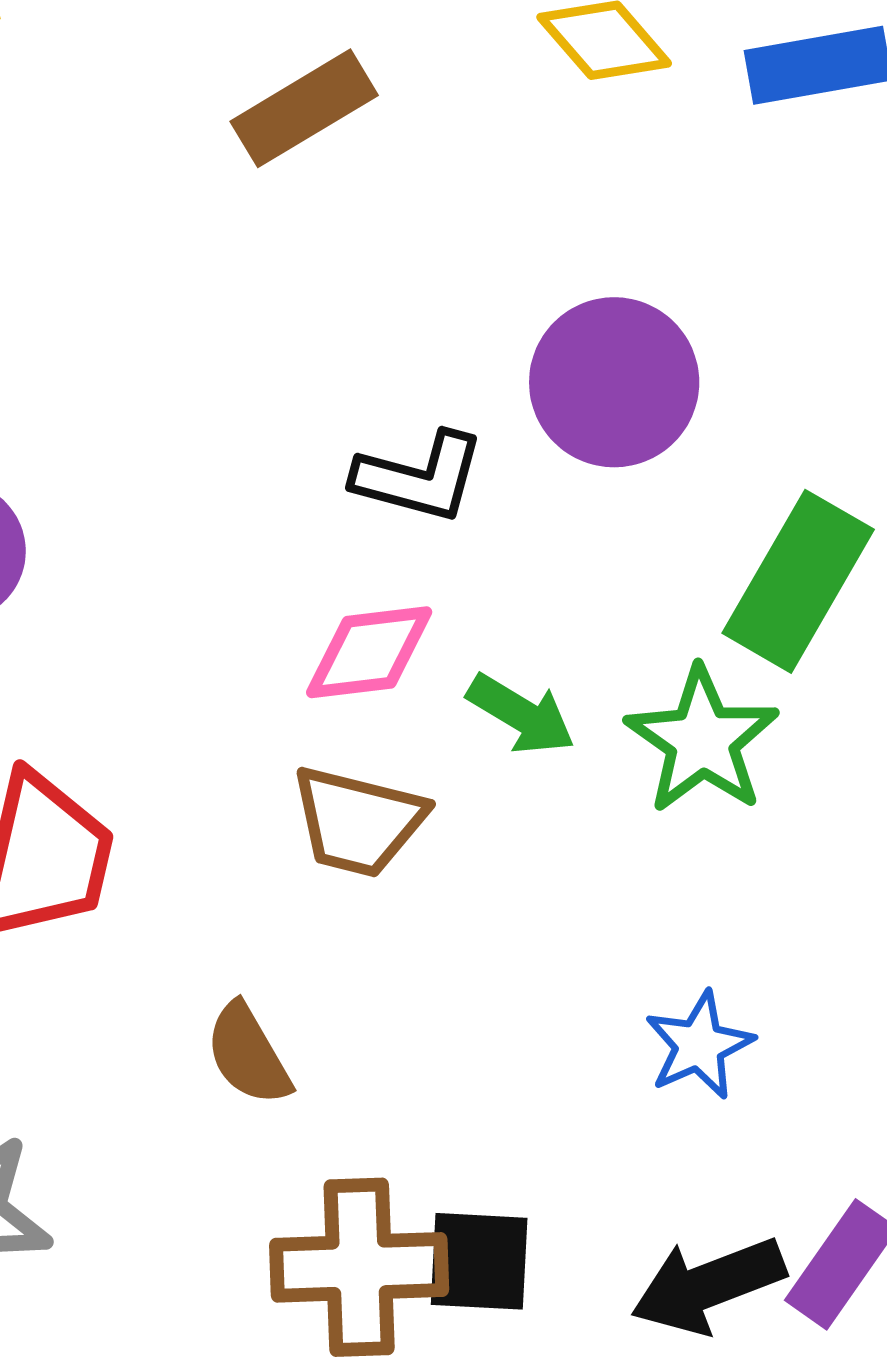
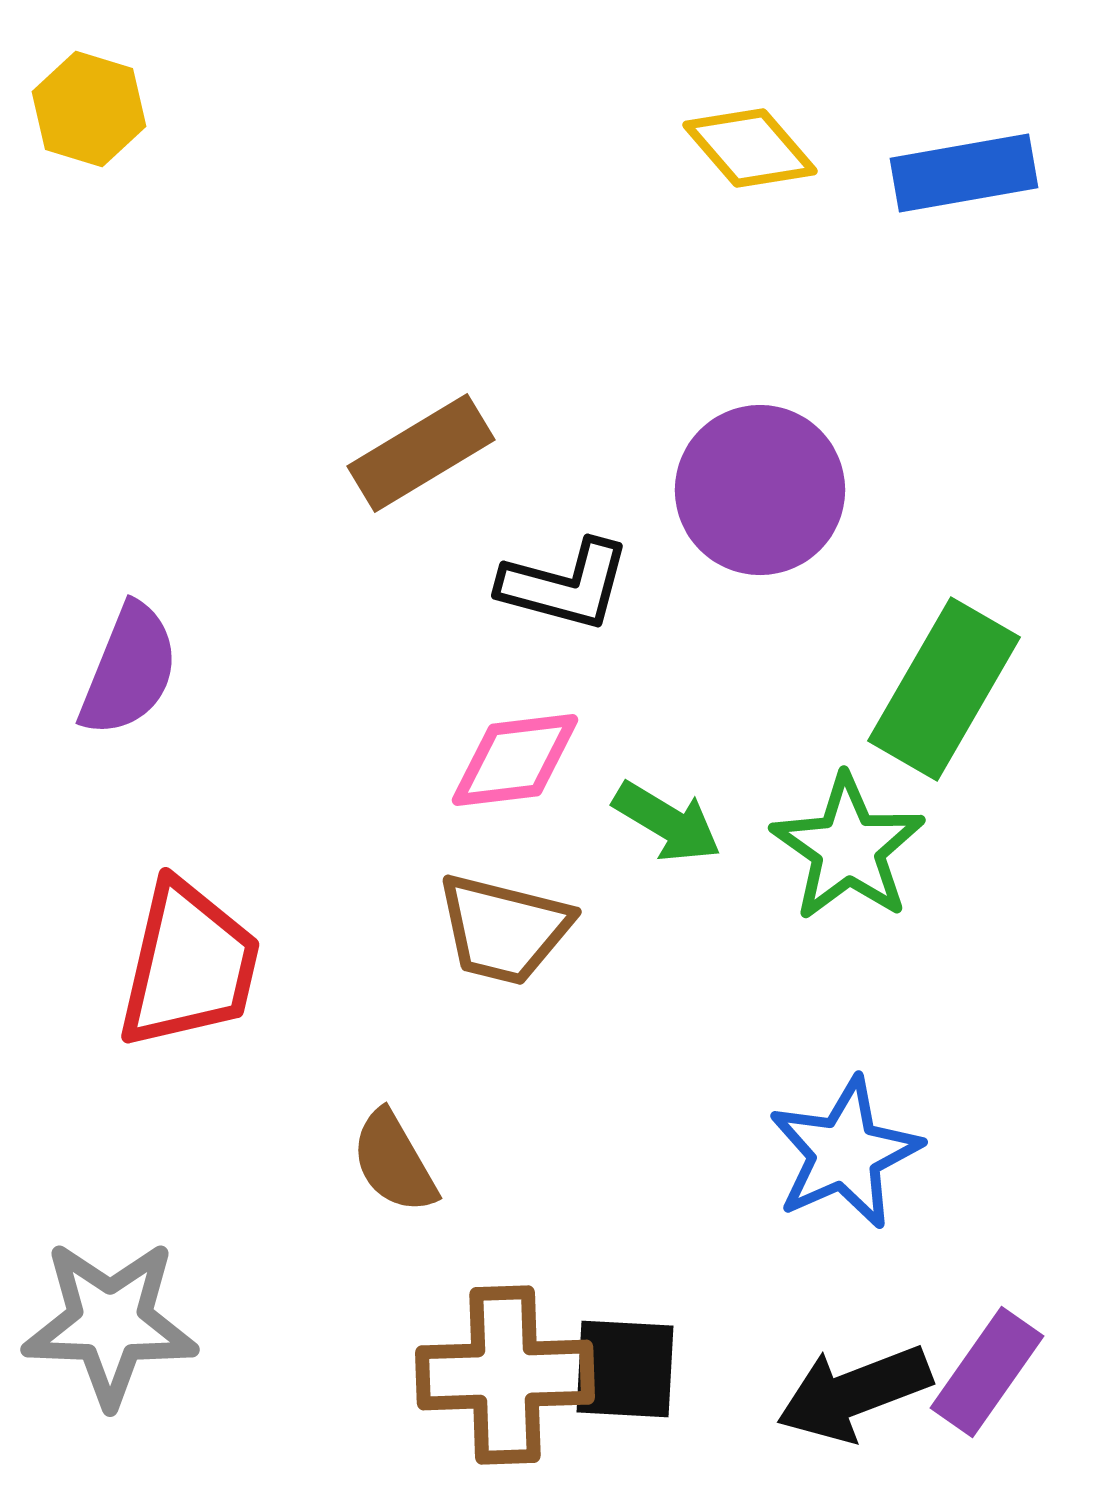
brown rectangle: (304, 108) -> (421, 453), moved
blue star: (699, 1045) -> (845, 1153), size x1.4

